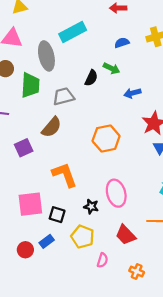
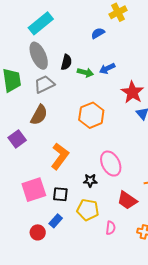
blue semicircle: (122, 43) -> (98, 33), moved
gray ellipse: (46, 56) -> (39, 56), moved
green arrow: (112, 68) -> (85, 72), moved
orange L-shape: (65, 175) -> (60, 156), turned 68

